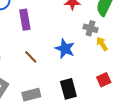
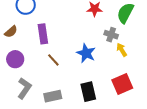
purple rectangle: (25, 20) -> (43, 34), moved
red square: (104, 80) -> (122, 84), size x1.5

